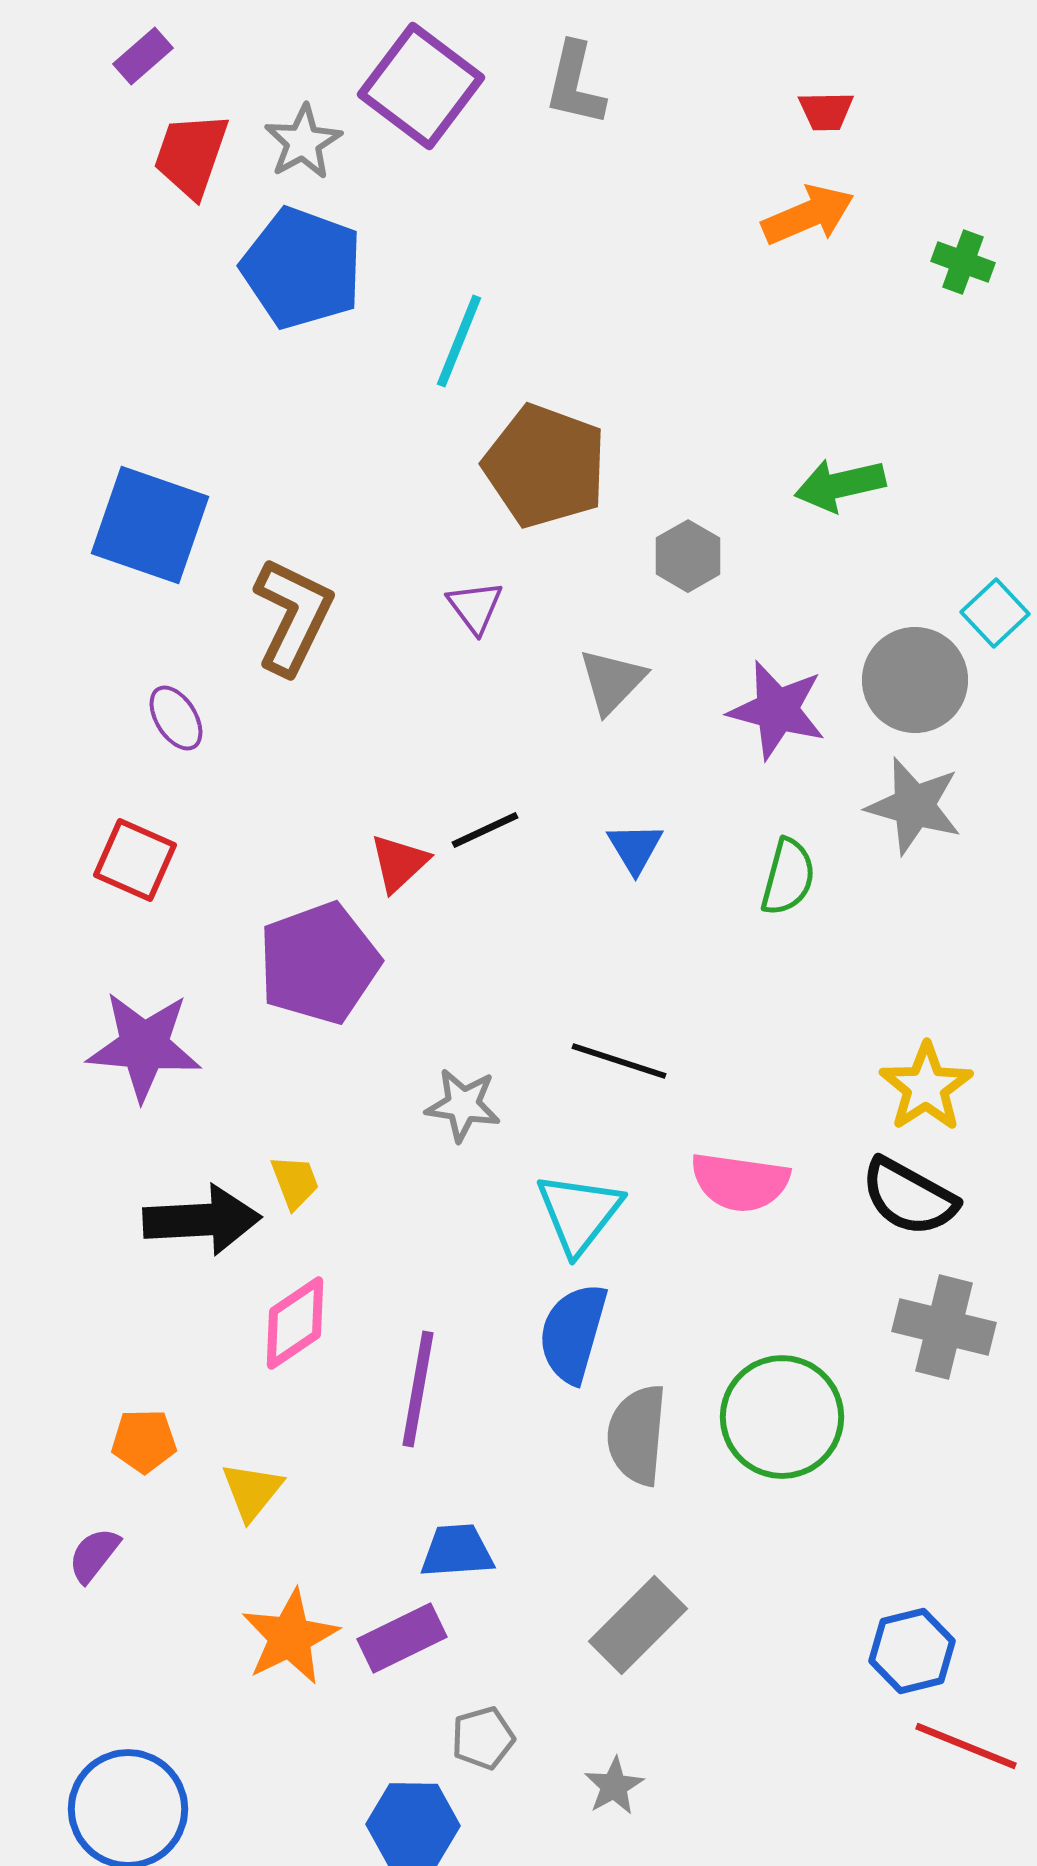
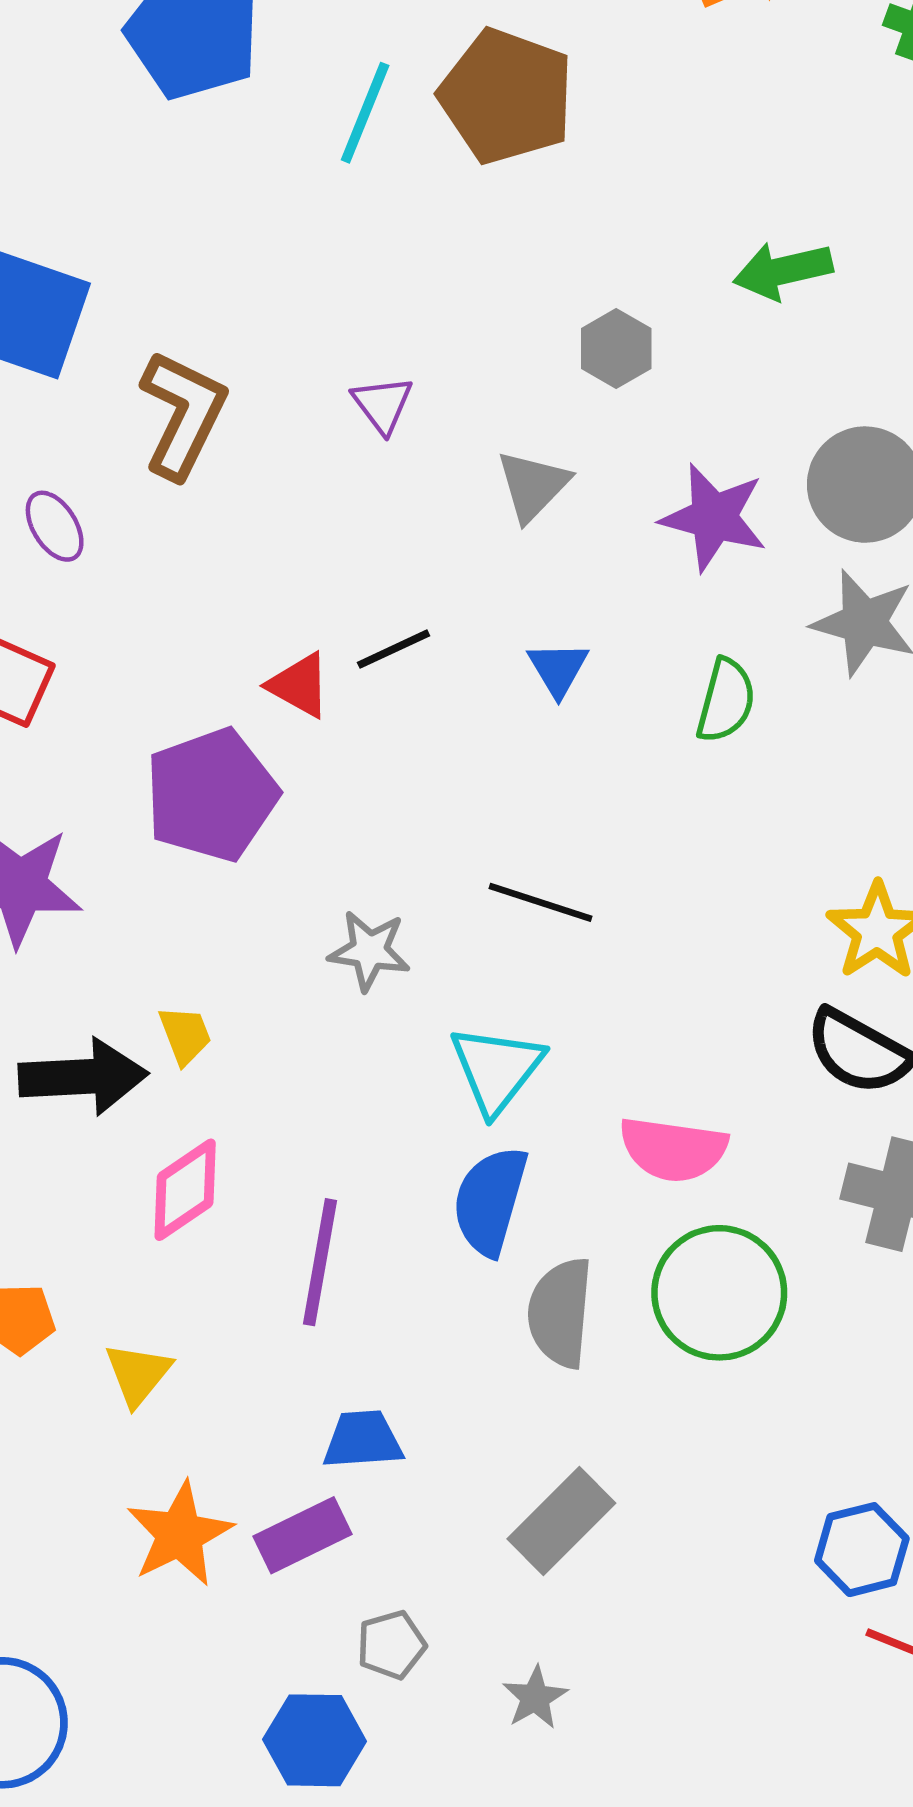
brown pentagon: (545, 466) -> (506, 96), moved
red triangle: (399, 863) -> (299, 685), turned -48
pink semicircle: (740, 1182) -> (673, 1149), moved

